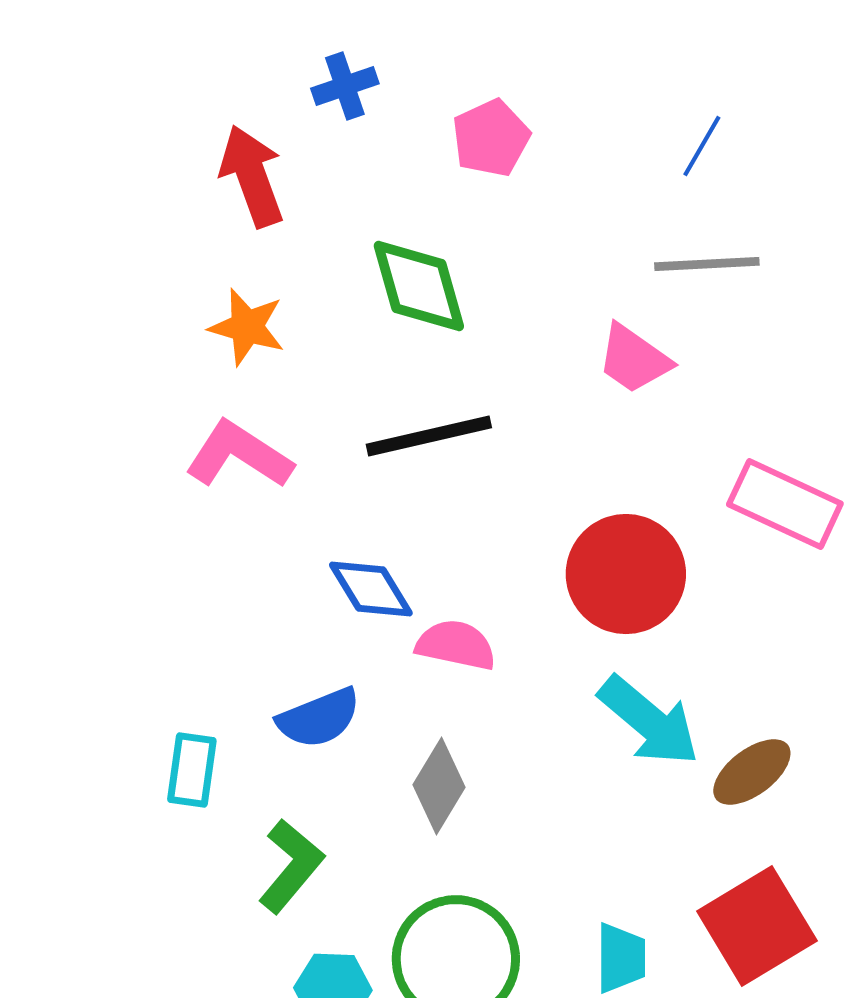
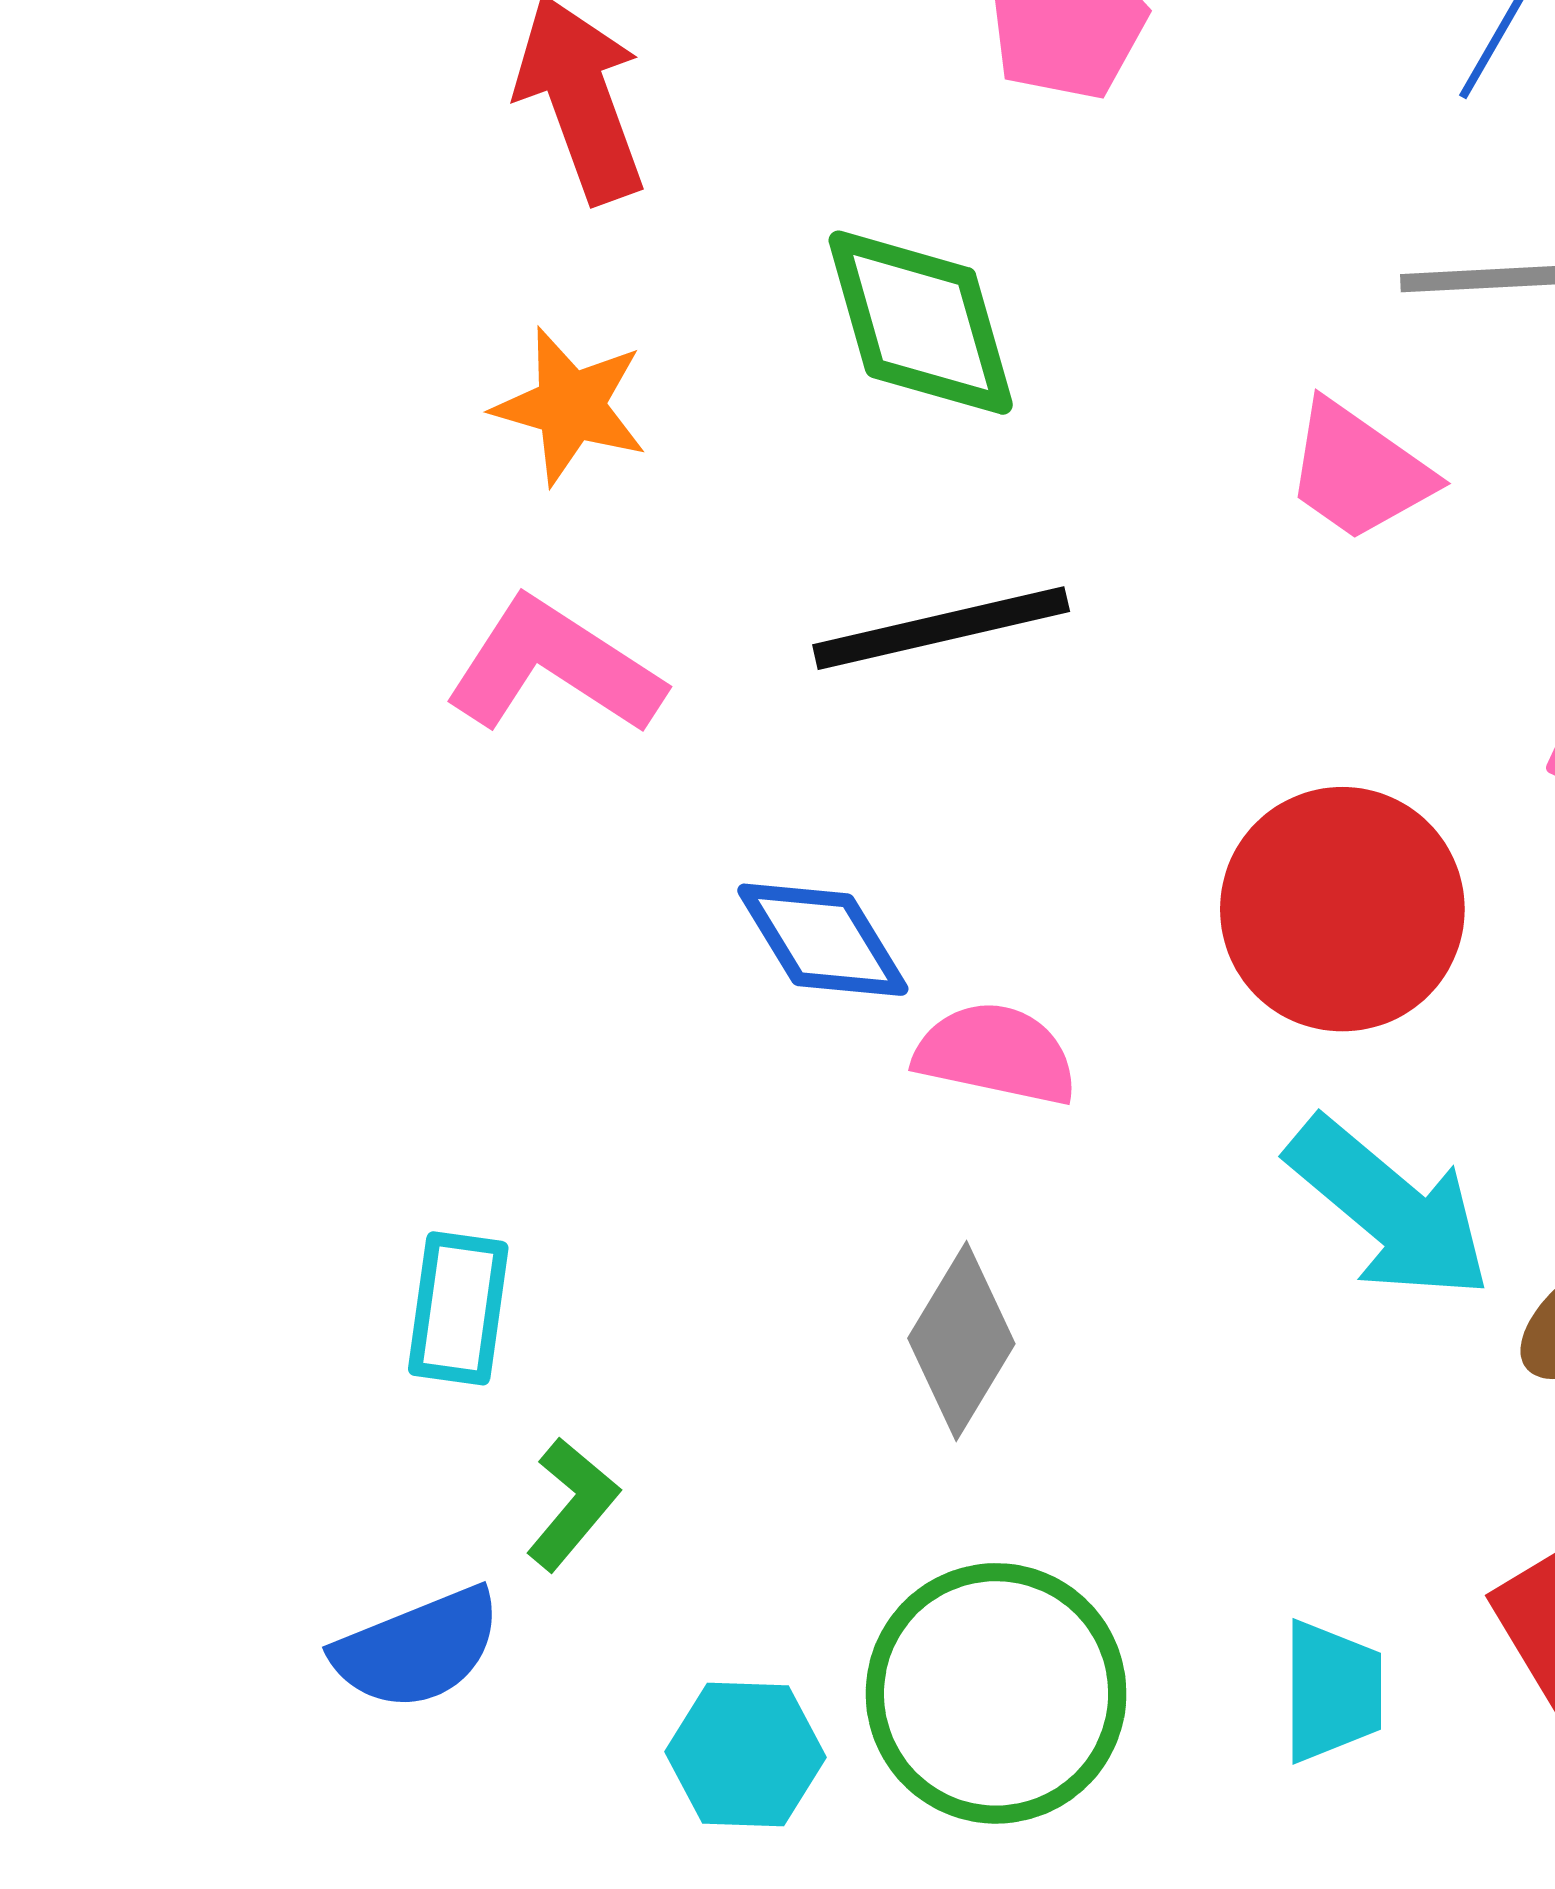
blue semicircle: (319, 718) -> (418, 1649), moved
green L-shape: (291, 866) -> (572, 1504), moved, size x0.7

